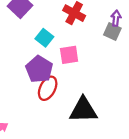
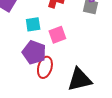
cyan square: (44, 38) -> (33, 24), turned -35

